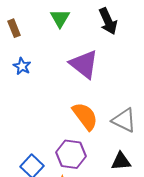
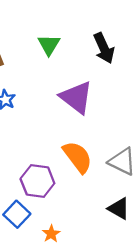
purple hexagon: (71, 154) -> (37, 181), moved
black triangle: (121, 161) -> (119, 209), turned 35

